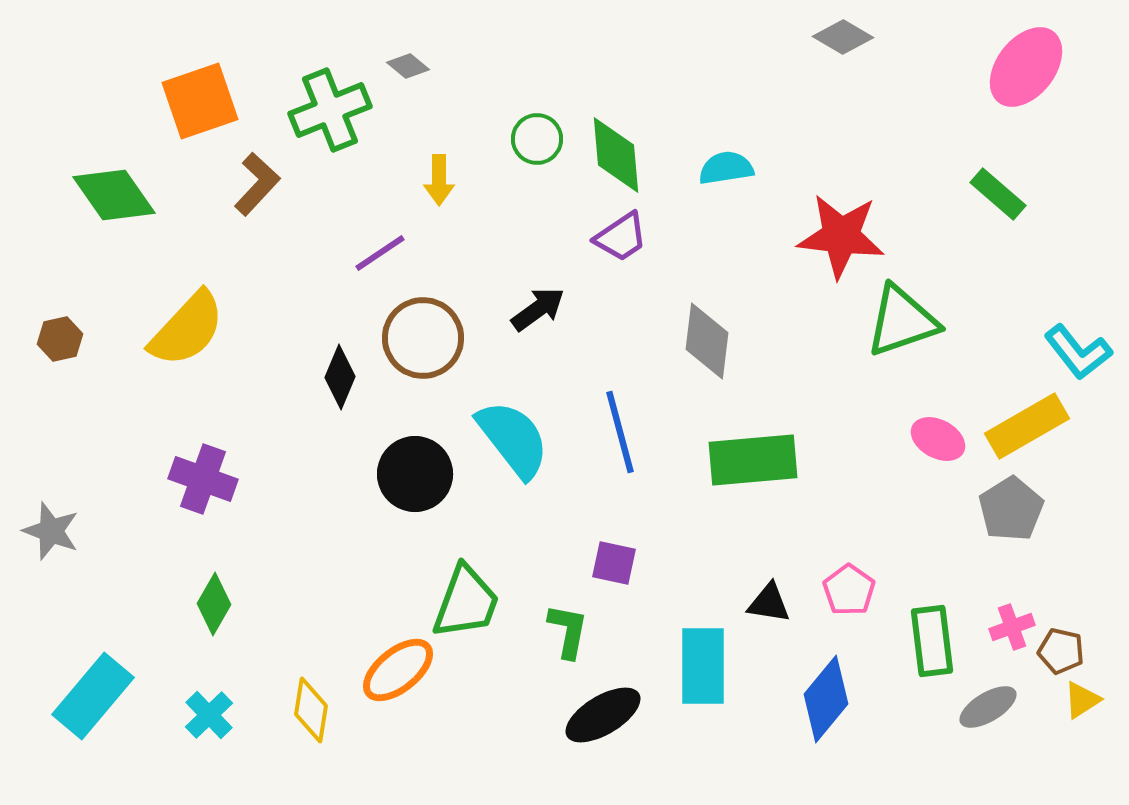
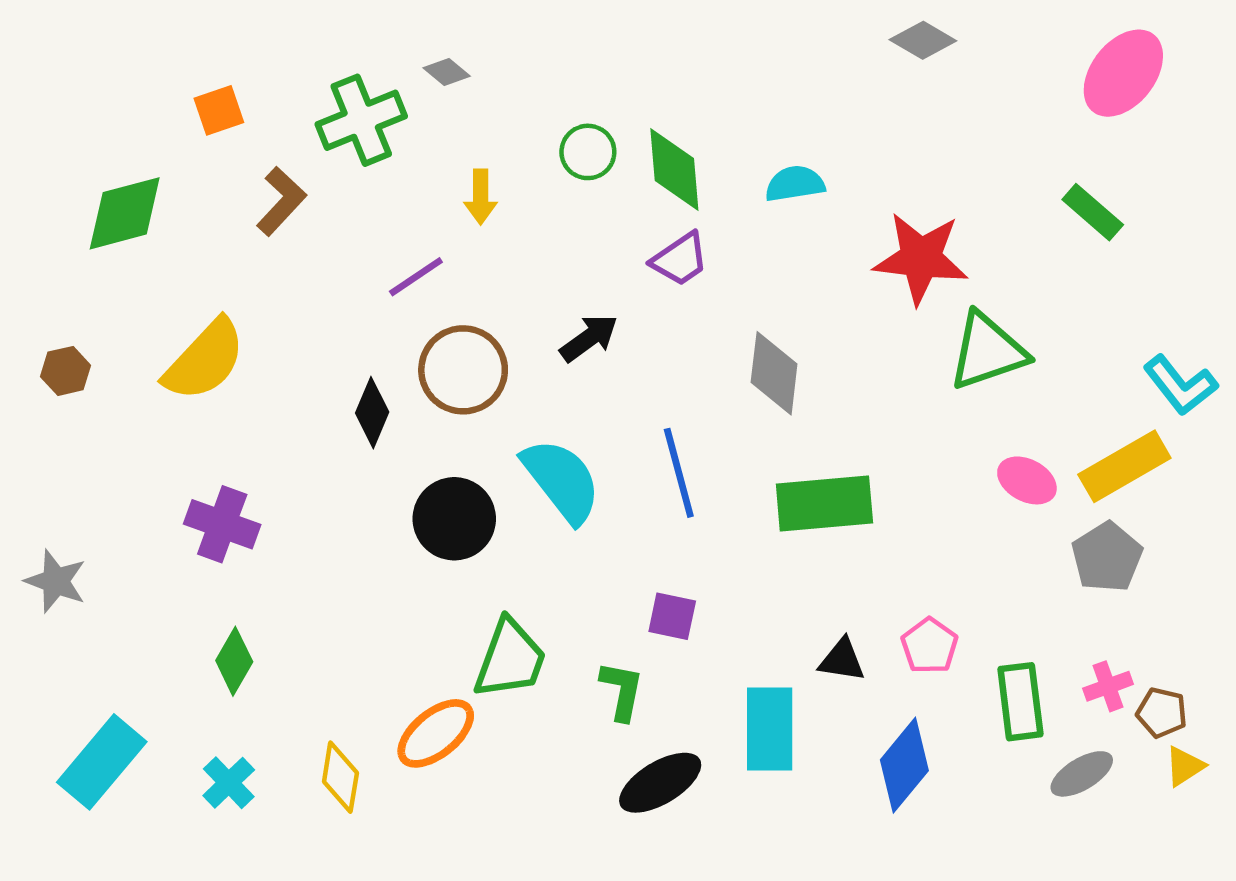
orange square: (200, 101) -> (219, 110), size x0.6
green diamond: (114, 195) -> (125, 213), turned -70

